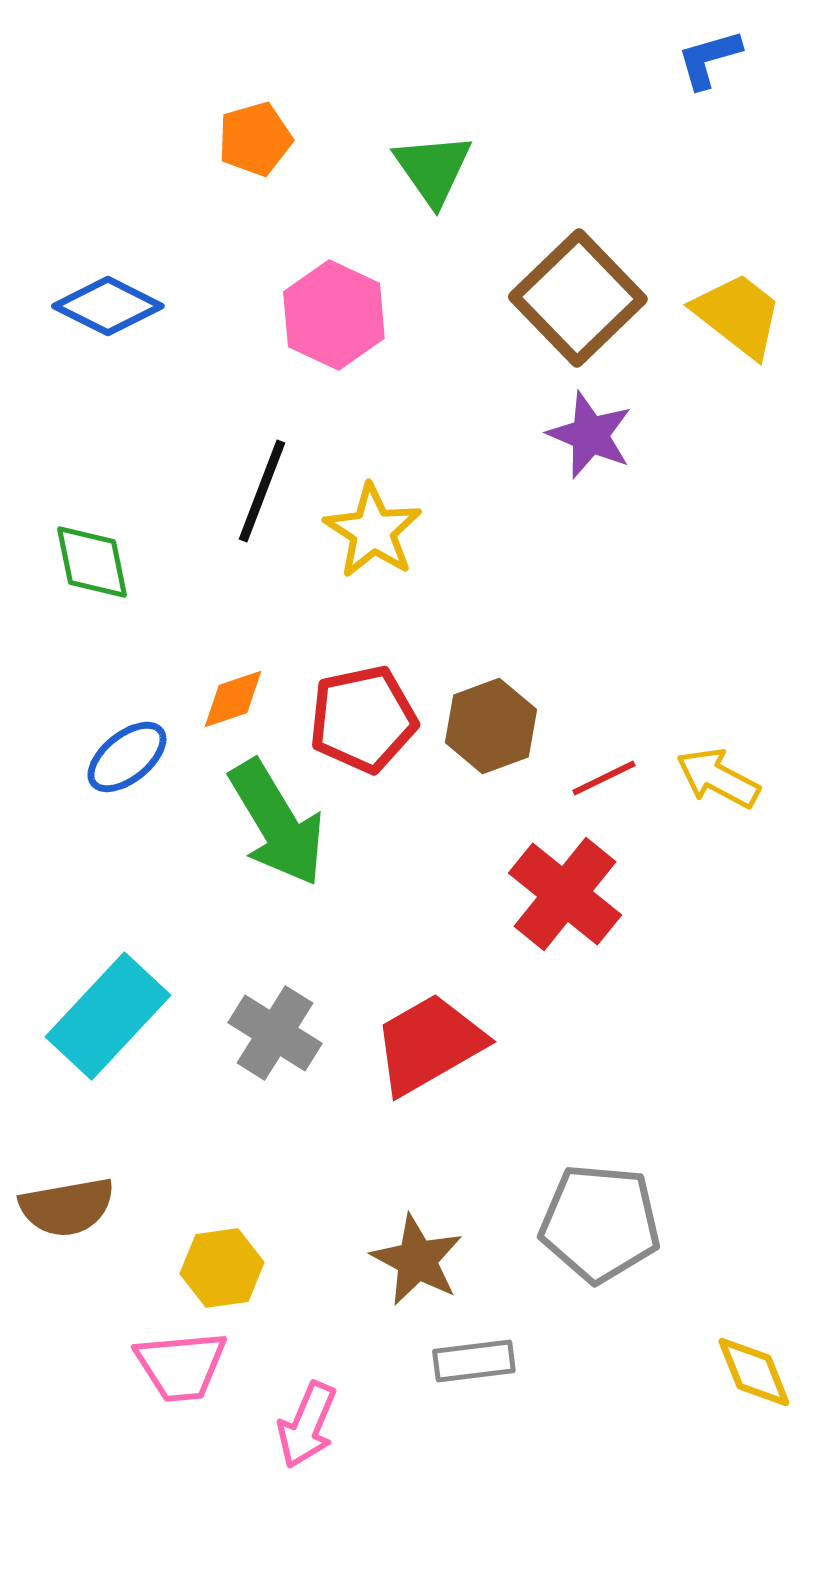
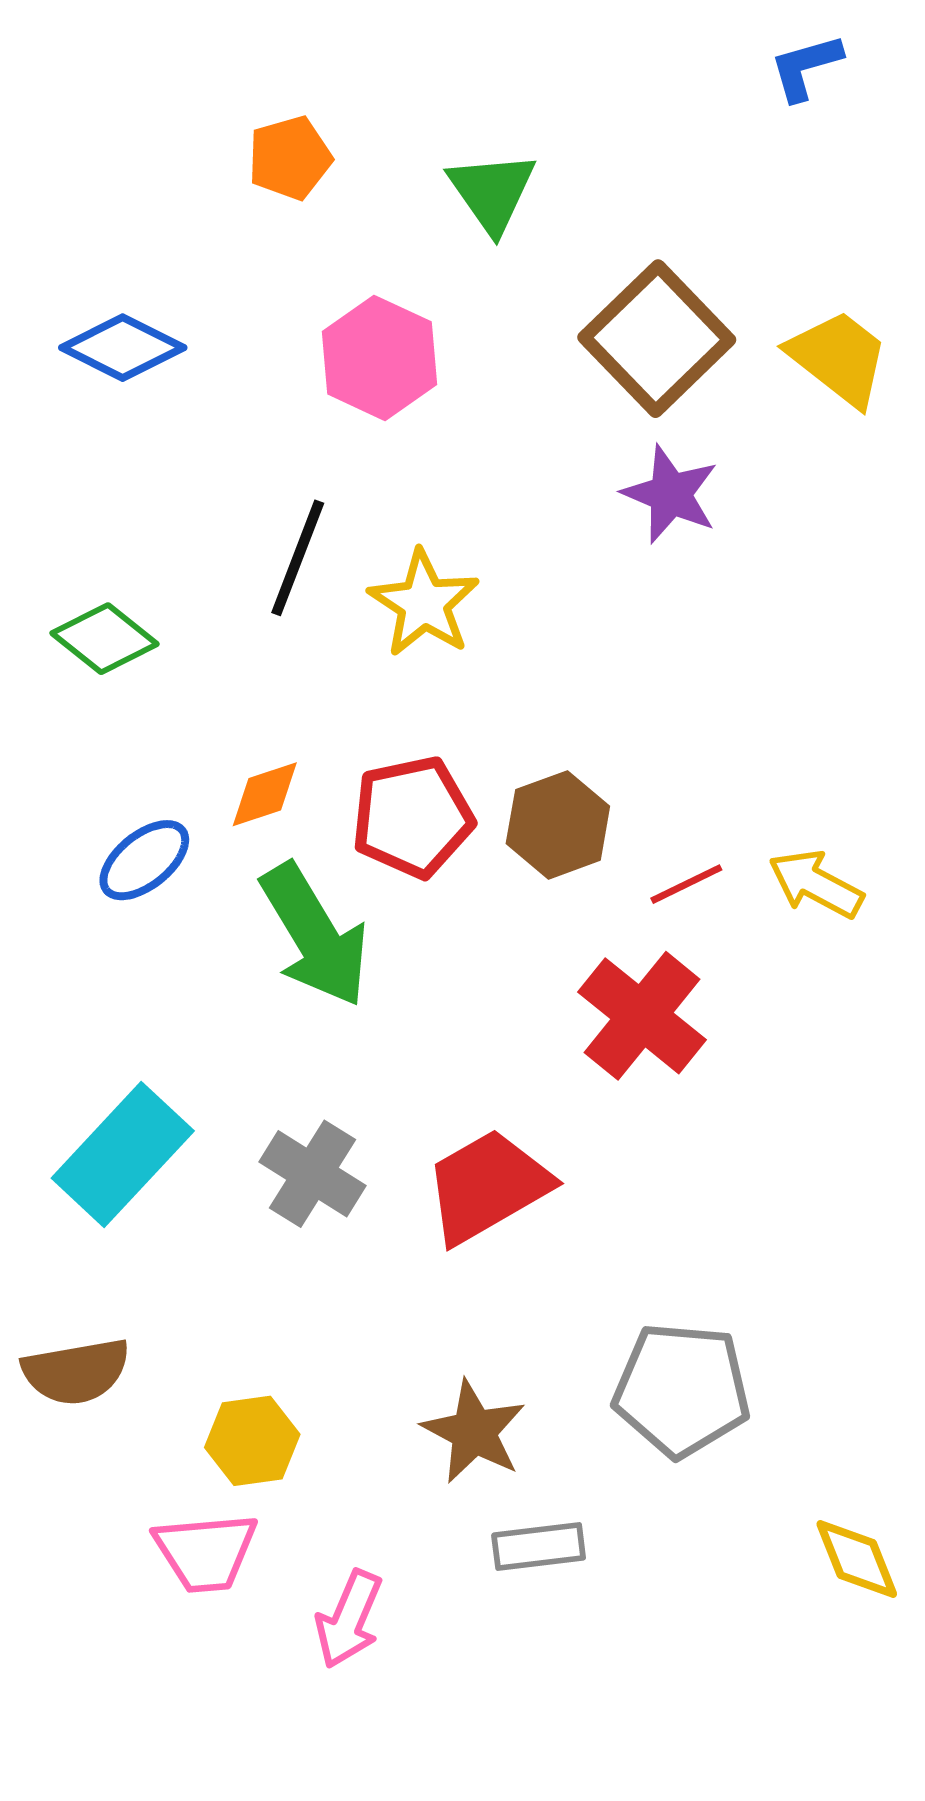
green diamond: (92, 562) -> (105, 639), turned -40

